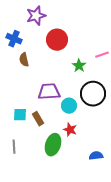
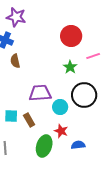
purple star: (36, 16) -> (16, 17), moved, turned 30
red circle: (57, 40) -> (71, 36), moved
blue semicircle: (96, 156) -> (78, 145), moved

